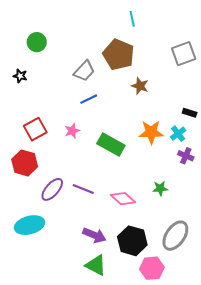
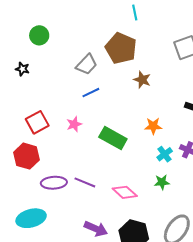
orange star: (151, 132) -> (153, 126), size x0.7
cyan cross: (178, 134) -> (165, 154), moved
purple ellipse: (52, 189) -> (54, 183), turned 45

